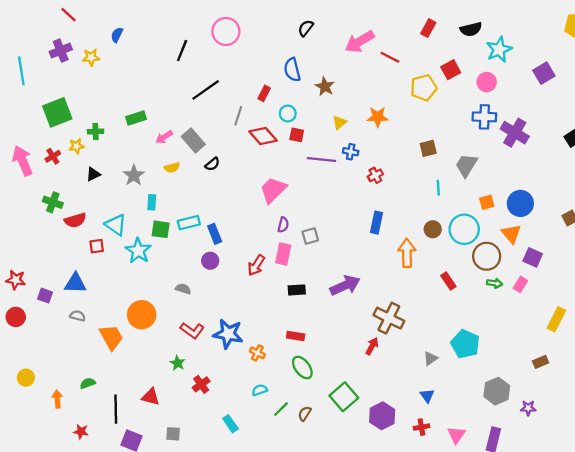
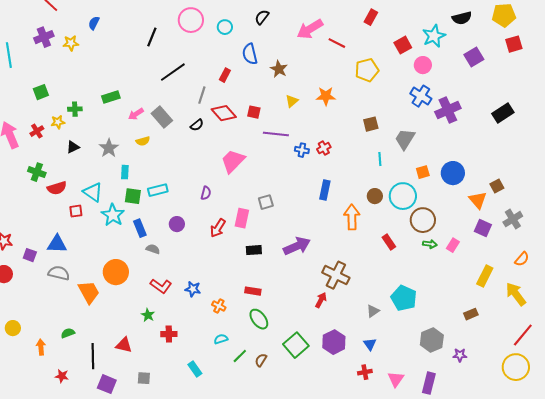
black semicircle: (471, 29) -> (462, 18), moved
red square: (451, 70) -> (403, 45), moved
green square: (57, 112) -> (41, 92), size x0.6
cyan circle: (288, 114) -> (225, 27), moved
blue cross: (484, 117) -> (421, 96), turned 30
purple cross: (515, 133) -> (448, 110), turned 35
blue cross: (351, 152) -> (302, 150), moved
black semicircle: (212, 164) -> (197, 125), moved
purple semicircle: (283, 225) -> (206, 193), moved
blue rectangle: (215, 234) -> (140, 228), moved
orange triangle: (511, 234) -> (478, 200), moved
purple square: (533, 257) -> (483, 228), moved
gray semicircle: (78, 316) -> (59, 273), size x1.5
blue star: (228, 334) -> (193, 289), size x0.6
red cross: (201, 384) -> (169, 334), turned 35
purple hexagon: (382, 416) -> (334, 342), moved

